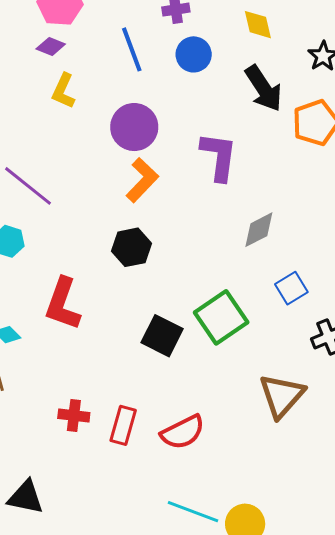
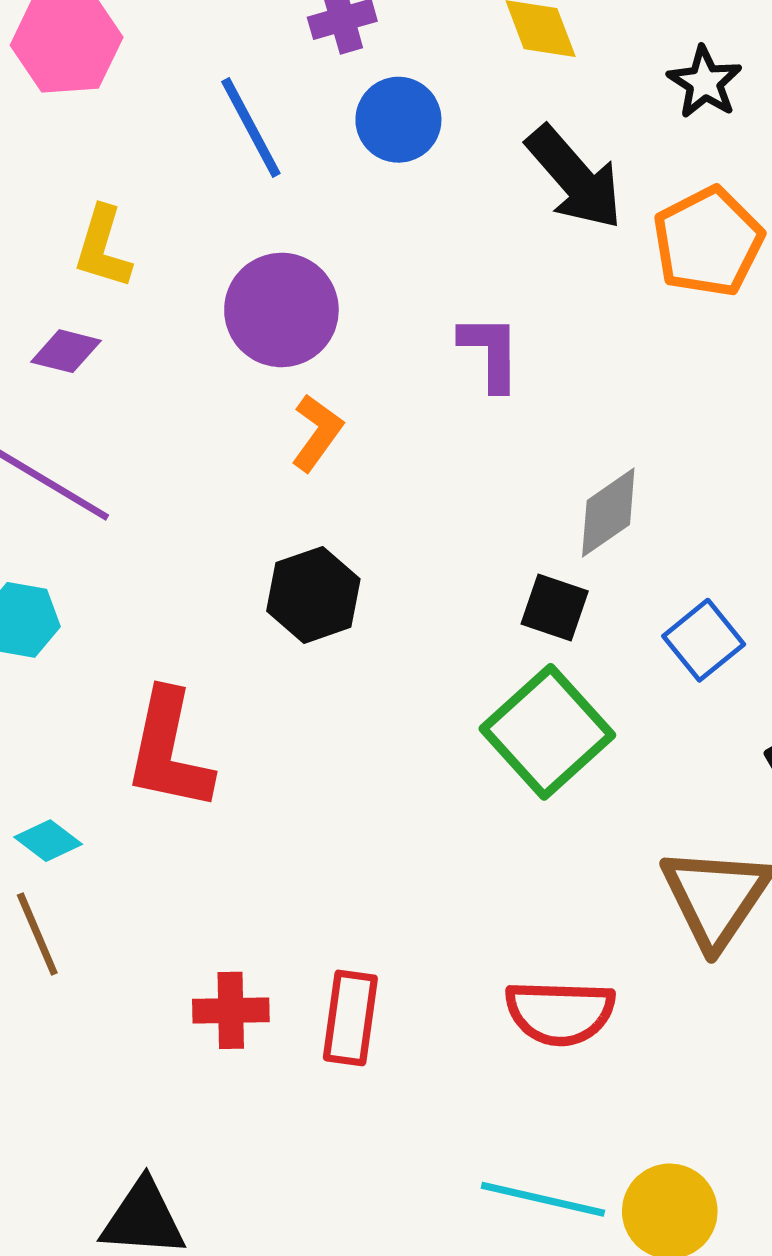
purple diamond: (51, 46) -> (66, 351), moved
purple L-shape: (219, 156) -> (490, 352), size x0.7
orange L-shape: (142, 180) -> (317, 433), size x0.7
black square: (162, 336) -> (555, 608), moved, size x0.7
red semicircle: (183, 432) -> (560, 1013), moved, turned 36

